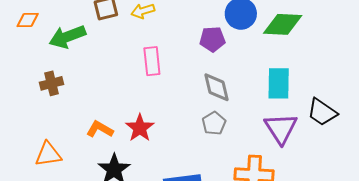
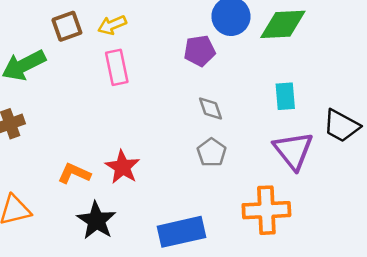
pink rectangle: (152, 61) -> (117, 67), moved
cyan rectangle: (279, 83) -> (285, 96), size x0.7
gray diamond: (217, 87) -> (210, 108), size x0.7

